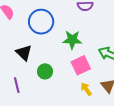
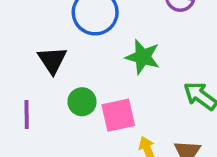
pink square: (81, 65) -> (118, 115), moved

